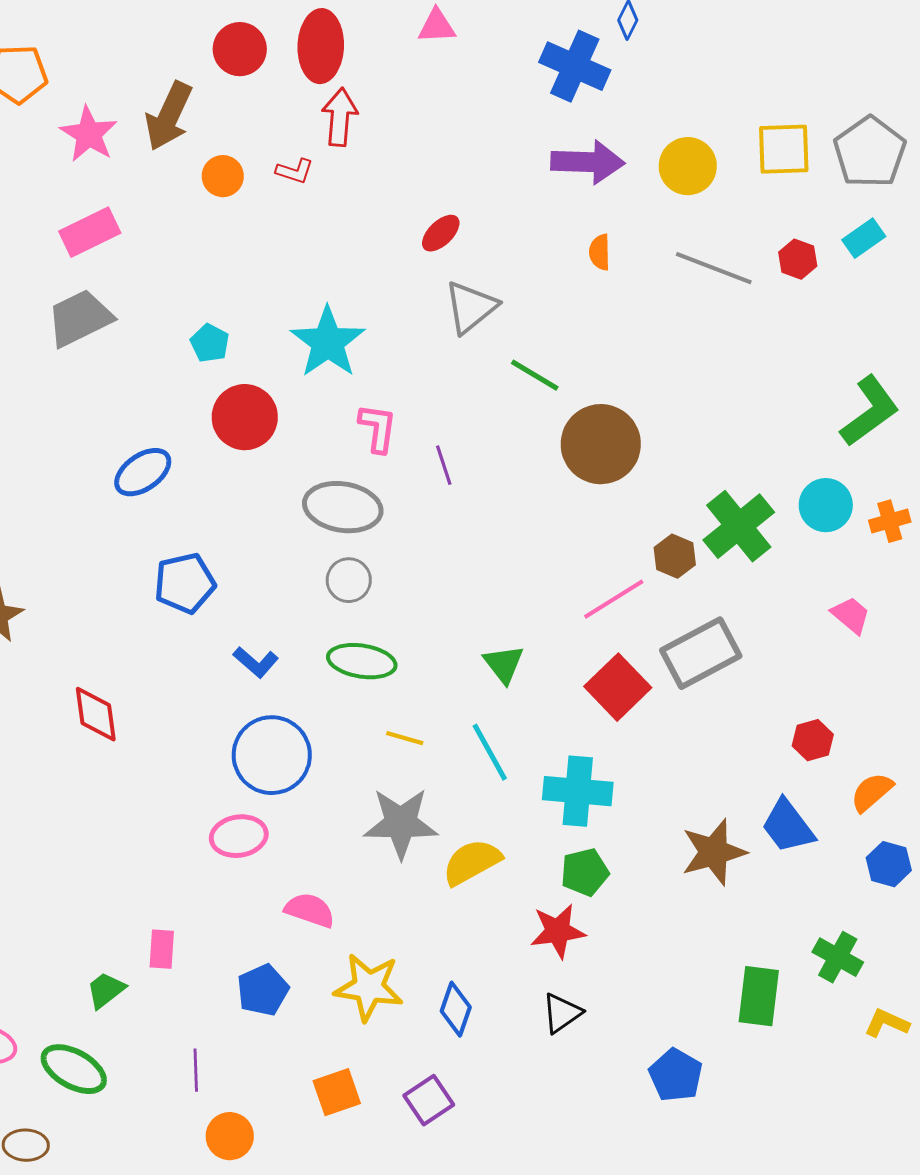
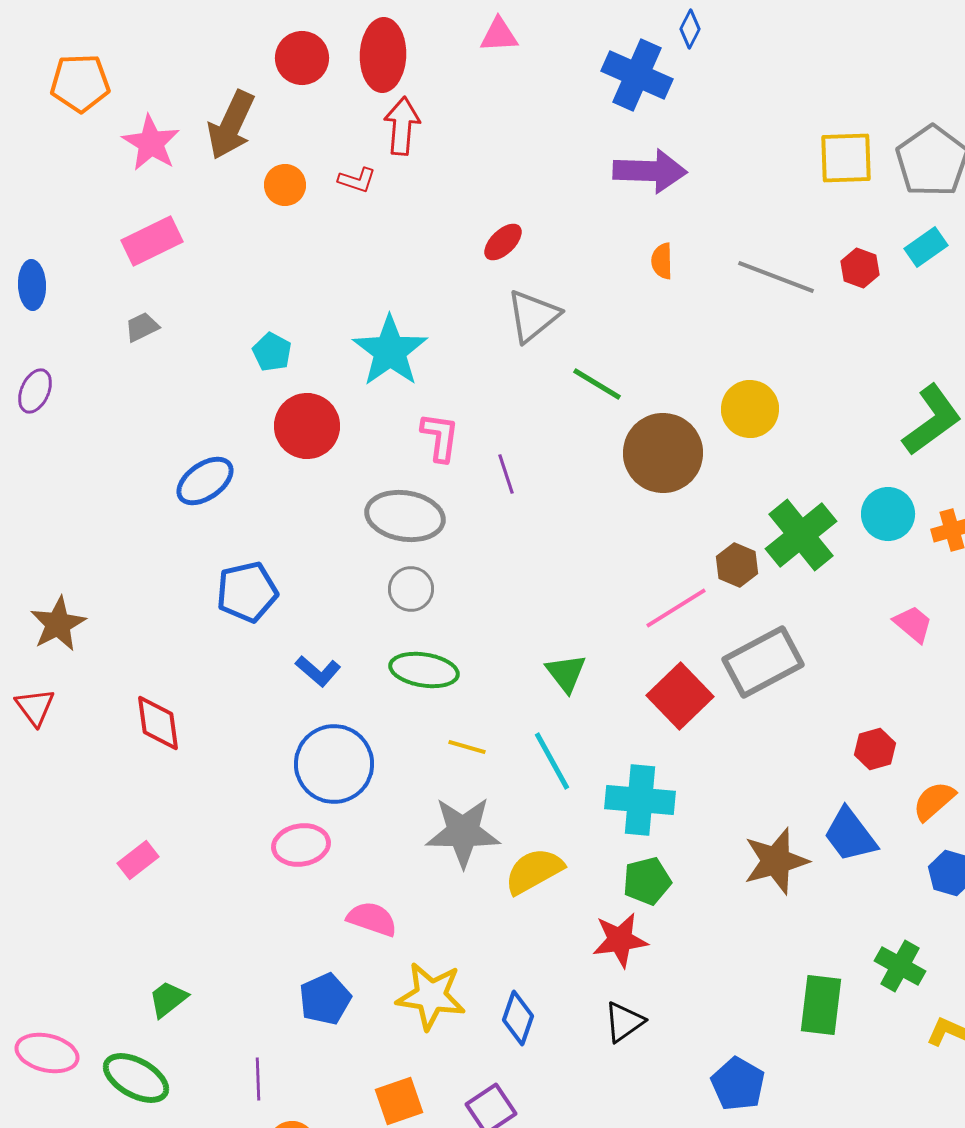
yellow circle: (688, 166) -> (750, 409), moved
gray trapezoid: (80, 318) -> (142, 327), size x0.5
pink rectangle: (162, 949) -> (138, 860), moved, turned 48

